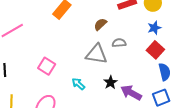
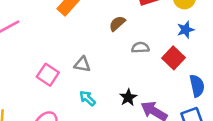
red square: (155, 50) -> (173, 58), moved
gray triangle: (96, 54) -> (82, 64), moved, size x0.6

